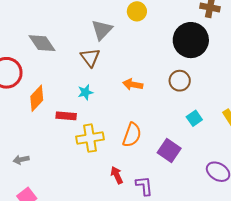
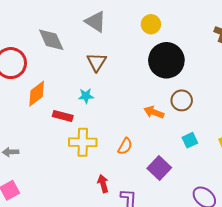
gray triangle: (102, 30) -> (95, 22), moved, turned -50
black circle: (191, 40) -> (166, 60), moved
orange arrow: (133, 84) -> (154, 112), moved
orange semicircle: (132, 135) -> (125, 146), size x0.7

